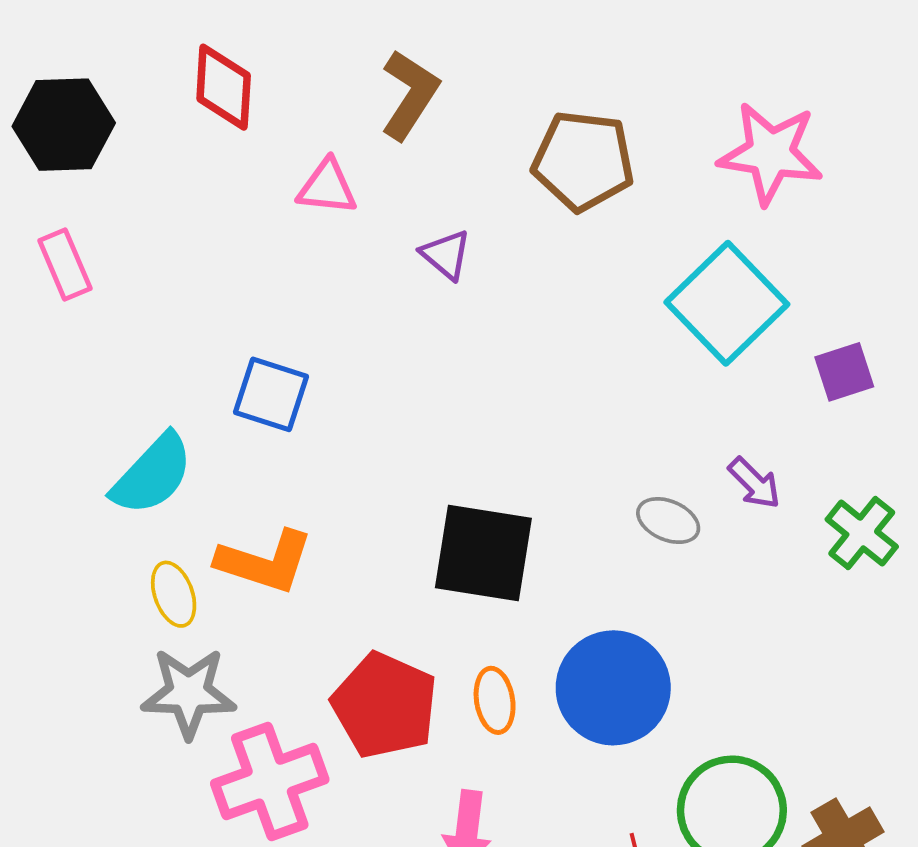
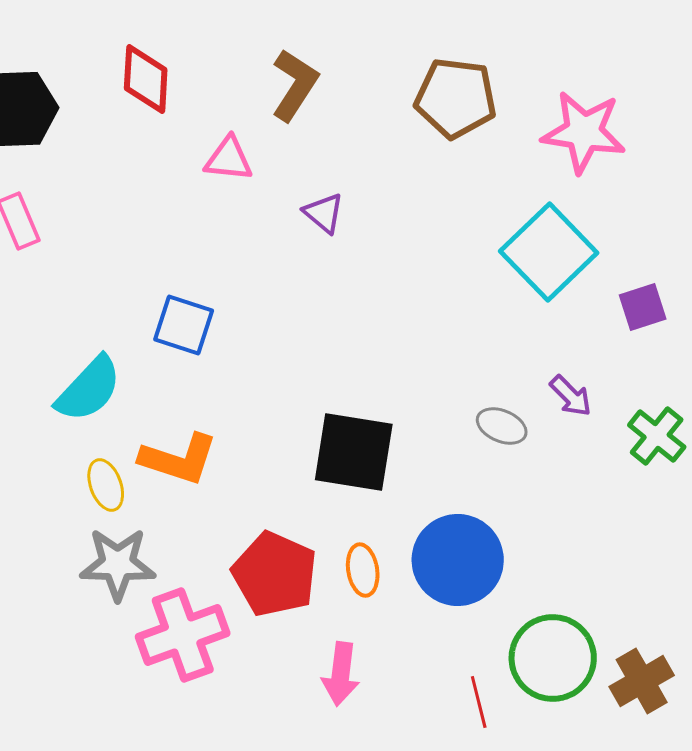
brown pentagon: (583, 161) -> (456, 98), moved

